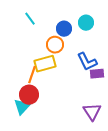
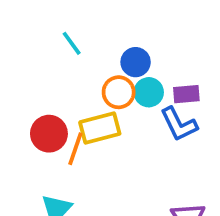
cyan circle: (86, 23) -> (149, 92), moved
purple rectangle: (97, 74) -> (186, 94), moved
red circle: (29, 95) -> (49, 134), moved

